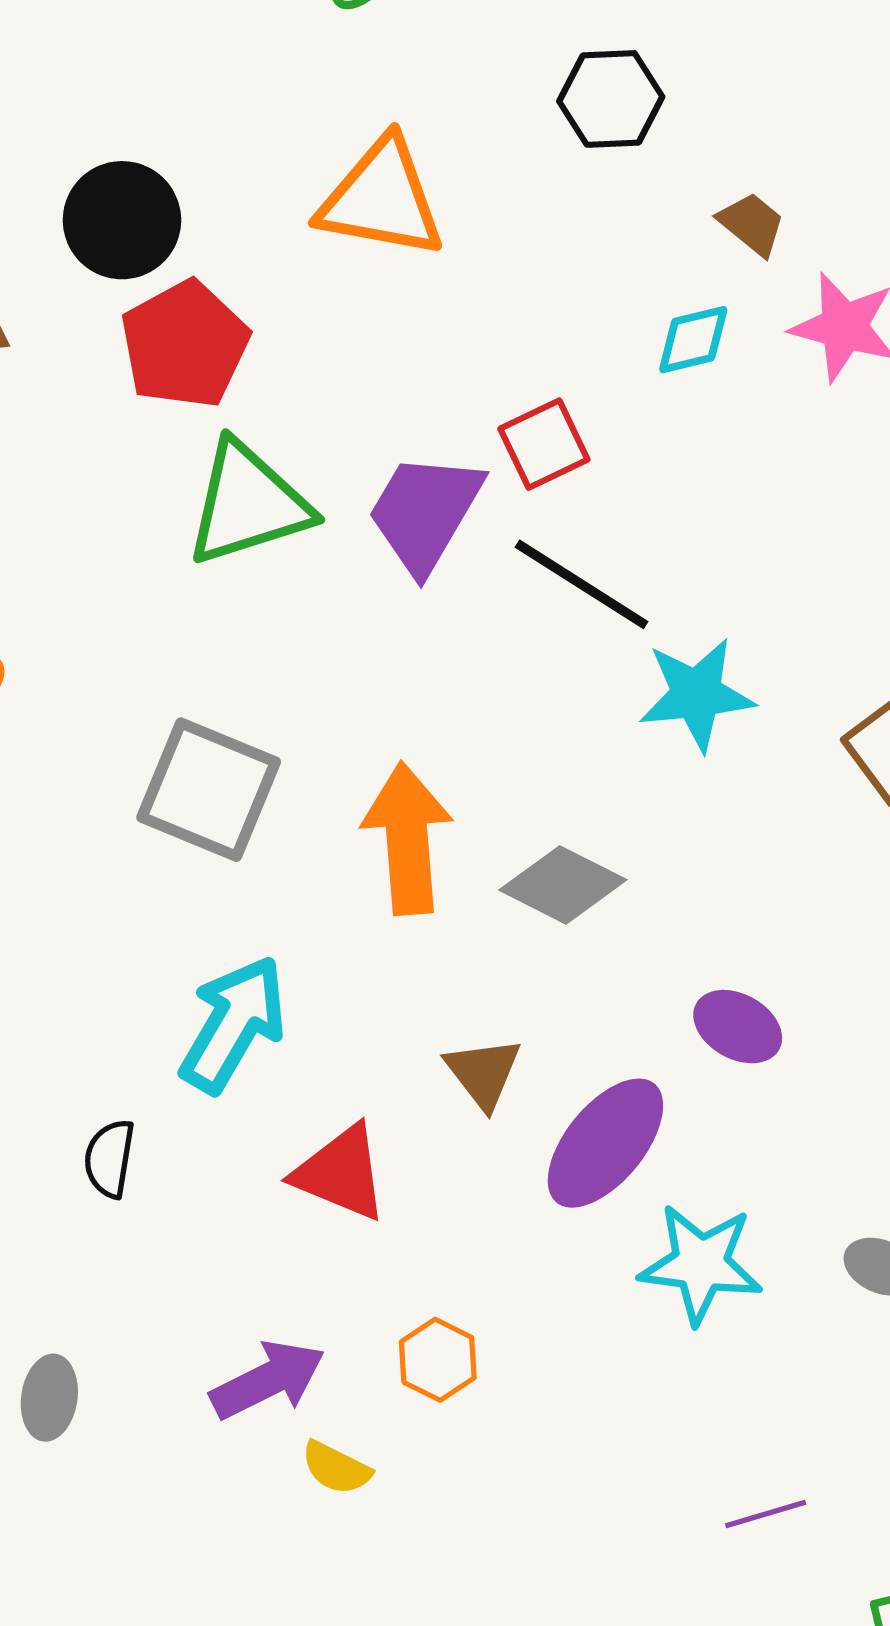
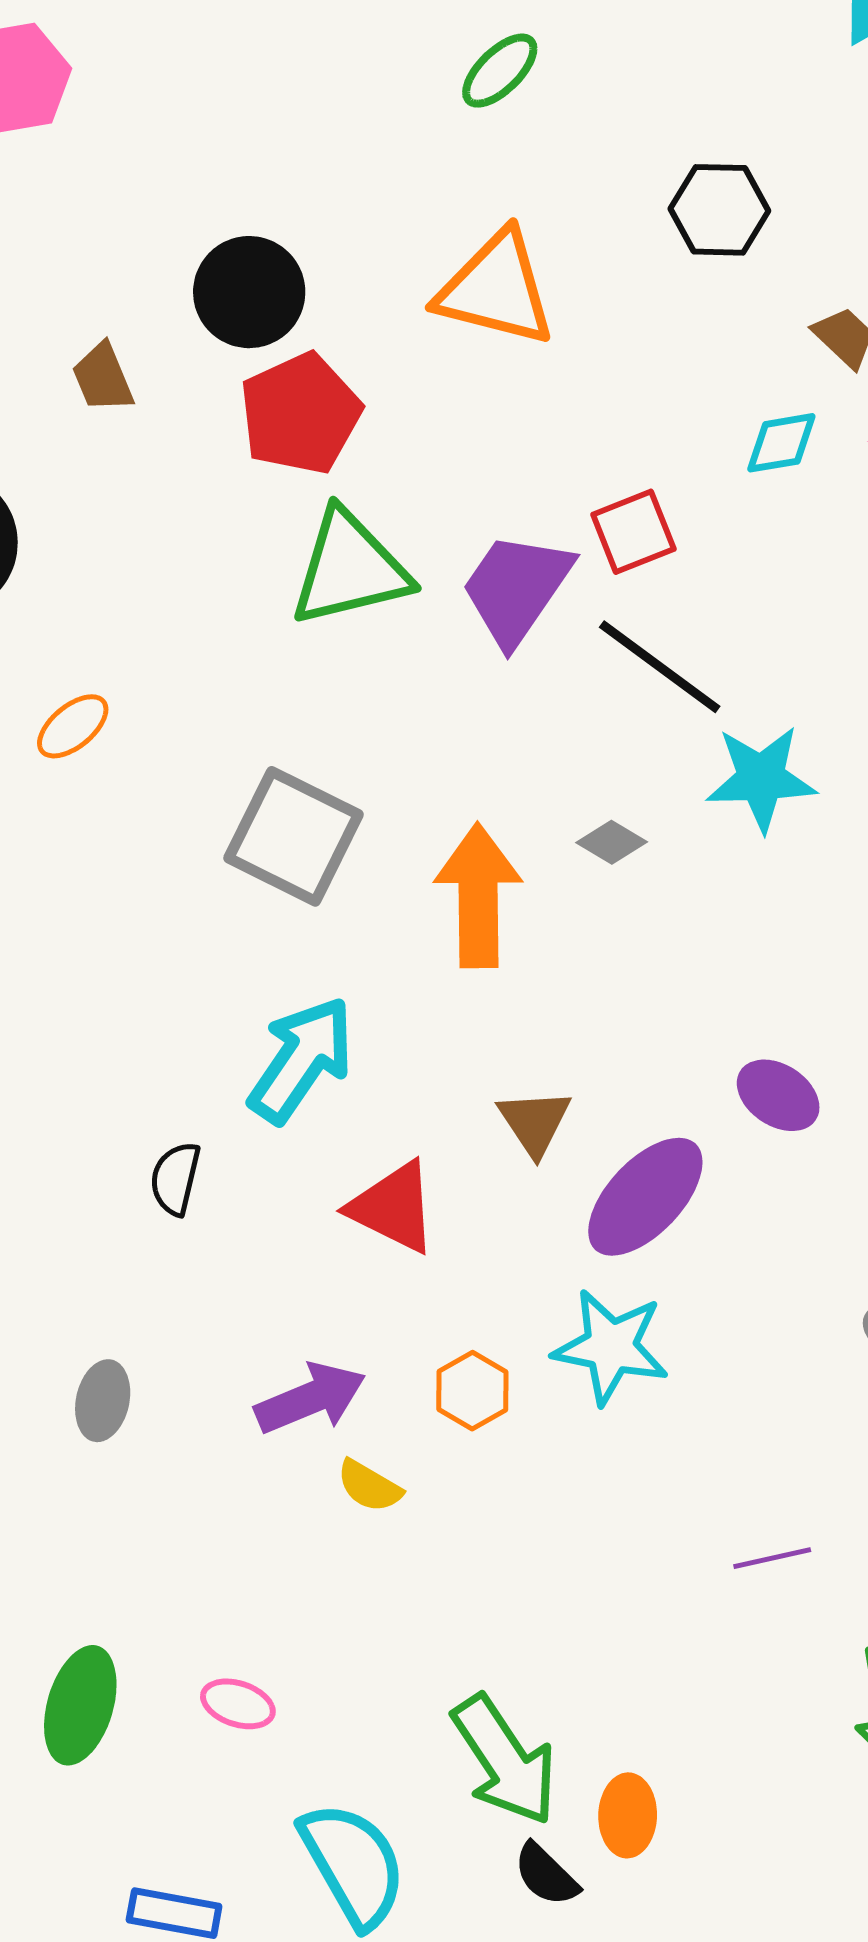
gray diamond: (563, 885) -> (612, 842), moved, size x0.6
cyan star: (701, 1264) -> (611, 1347), moved

